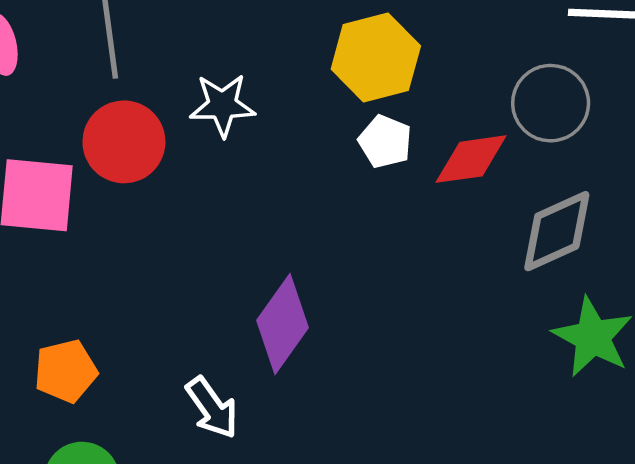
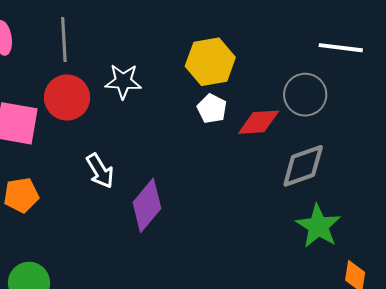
orange pentagon: (66, 371) -> (21, 195), moved
white arrow: (212, 408) -> (100, 171), moved

